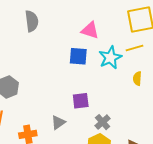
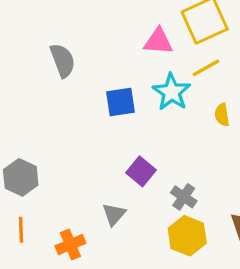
gray semicircle: (32, 21) -> (63, 61), moved
pink triangle: (90, 30) -> (158, 41), moved
purple square: (81, 101) -> (141, 171), turned -30

